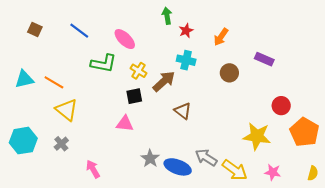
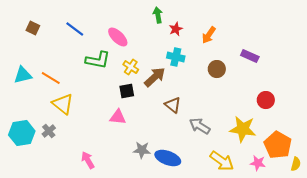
orange pentagon: (304, 132) -> (278, 145), moved
gray cross: (61, 144) -> (49, 131), moved
gray arrow: (206, 157) -> (200, 126), moved
gray star: (150, 158) -> (142, 150), turned -30

